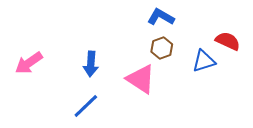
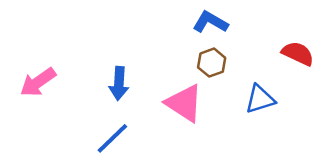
blue triangle: (204, 61) -> (260, 99), moved

